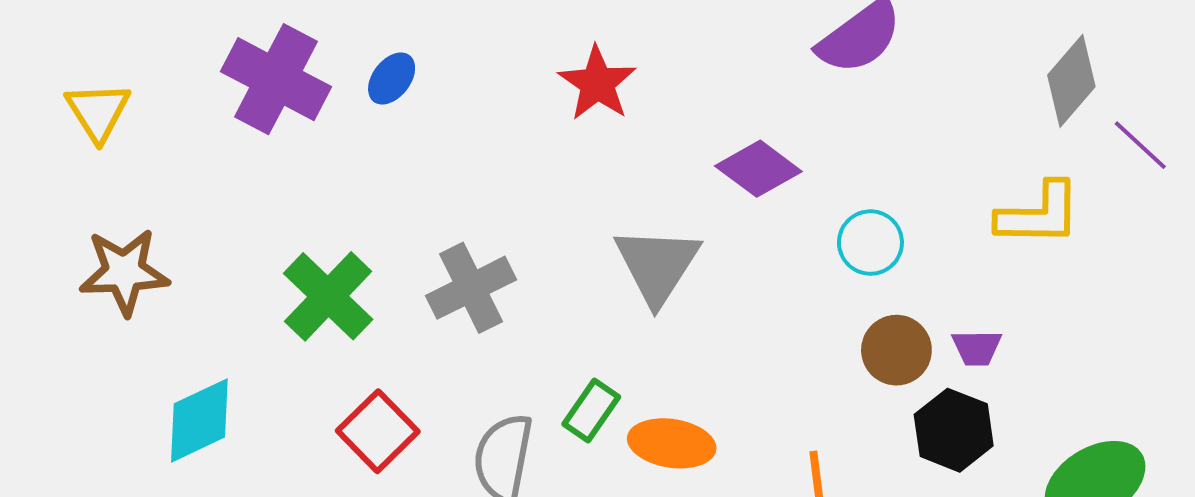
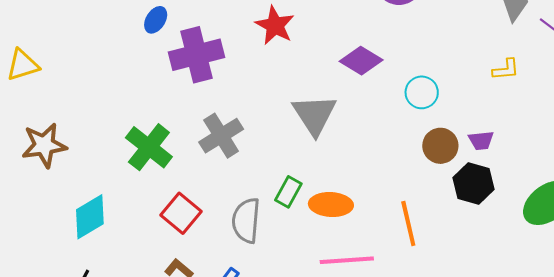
purple cross: (276, 79) -> (197, 55), moved, turned -36
blue ellipse: (392, 79) -> (156, 20), moved
yellow triangle: (98, 111) -> (23, 65), turned 51
yellow L-shape: (1039, 214) -> (506, 70), size x0.6

